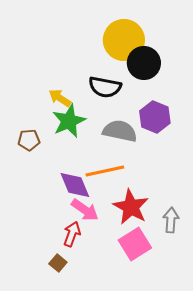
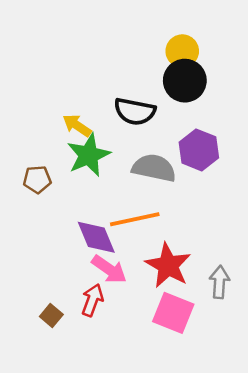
yellow circle: (124, 40) -> (182, 51), moved, size x0.6
pink square: (135, 244) -> (173, 313), turned -36
brown square: (58, 263) -> (51, 315), moved

